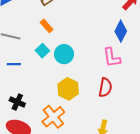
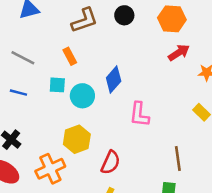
blue diamond: (121, 31) -> (114, 80), moved
cyan square: (42, 51) -> (57, 85), turned 32
red semicircle: (105, 87) -> (110, 162), moved

